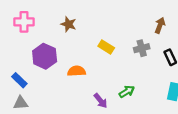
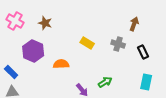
pink cross: (24, 22) -> (15, 21), turned 30
brown star: (69, 24) -> (45, 23), moved
gray cross: (142, 48) -> (118, 44), turned 32

